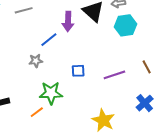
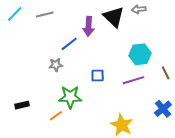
cyan hexagon: (125, 25) -> (140, 54), moved

